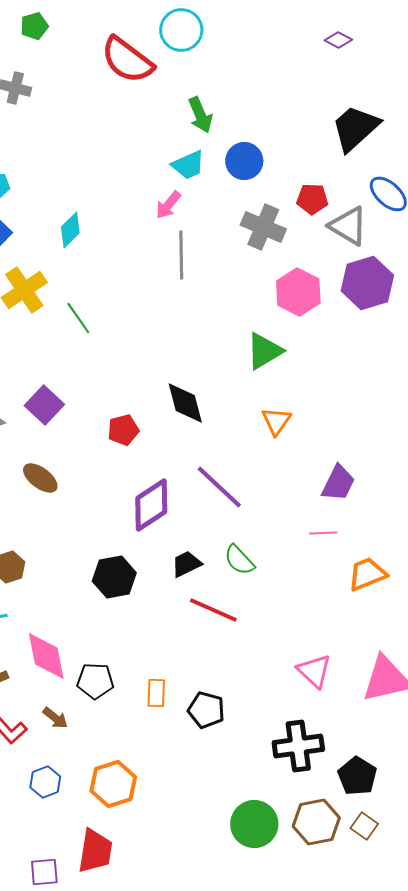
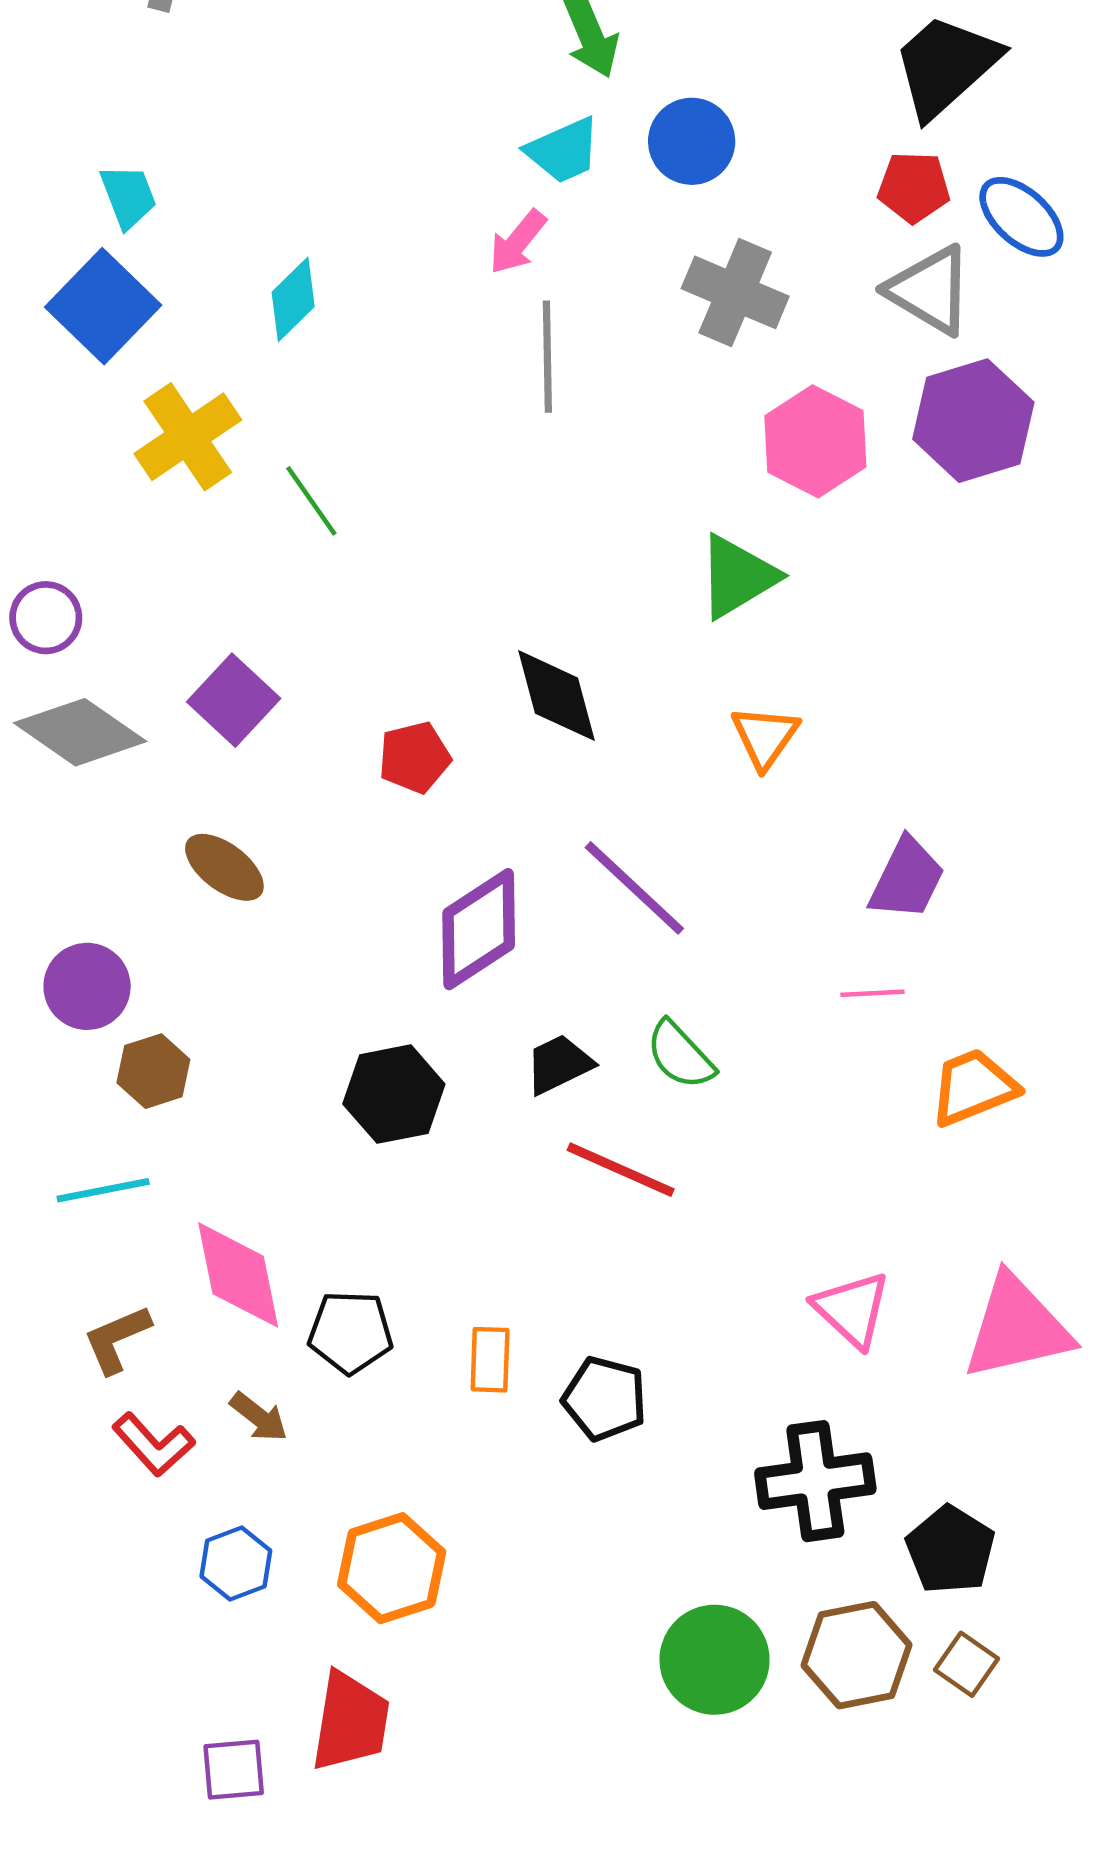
red pentagon: (312, 199) -> (914, 187), moved

